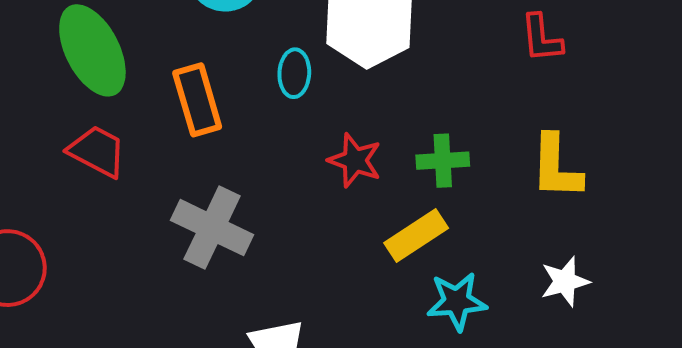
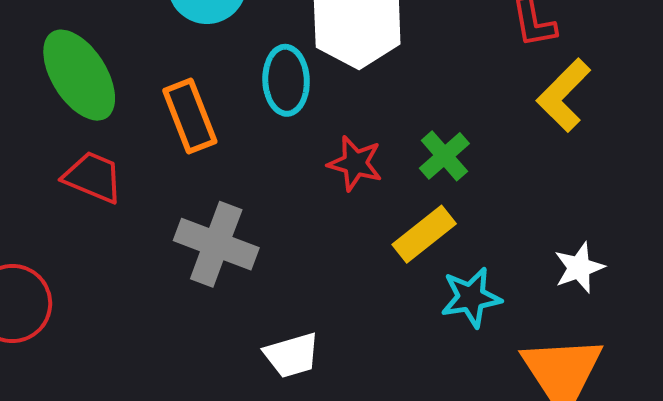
cyan ellipse: (294, 73) -> (286, 80), size x1.4
green cross: (443, 161) -> (444, 156), turned -33
yellow L-shape: (556, 167) -> (564, 95), moved, turned 48

